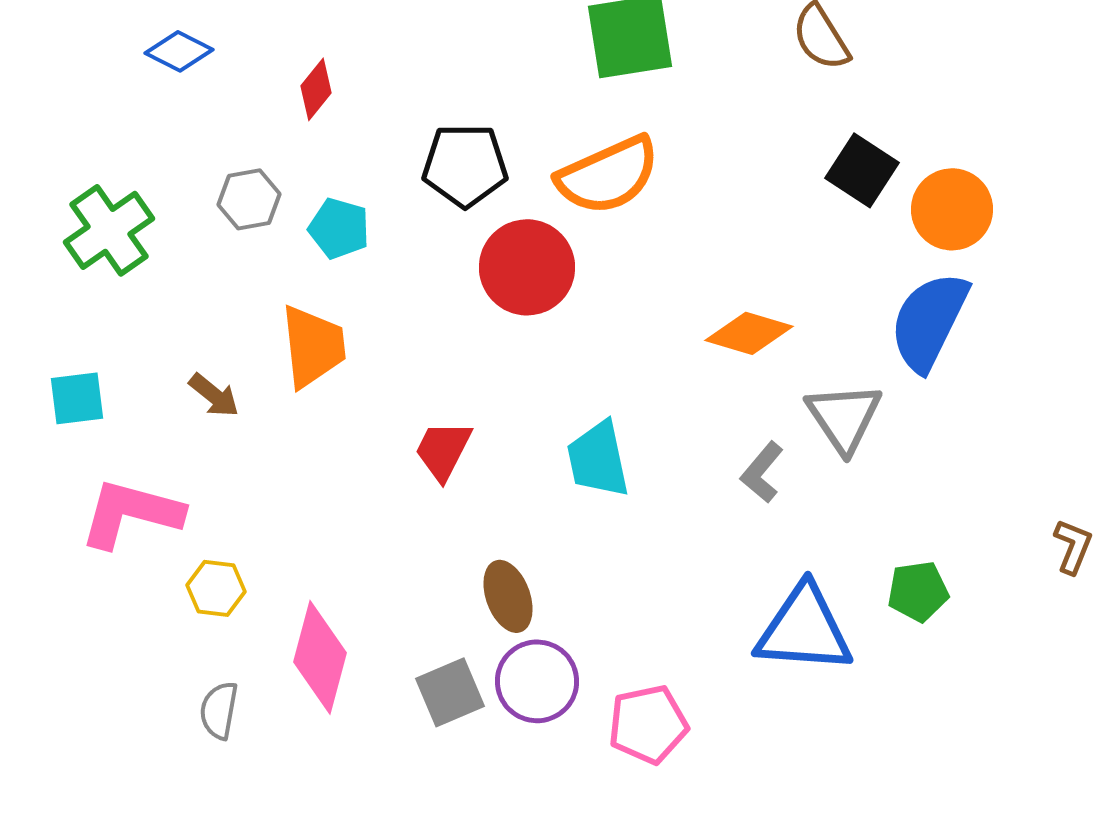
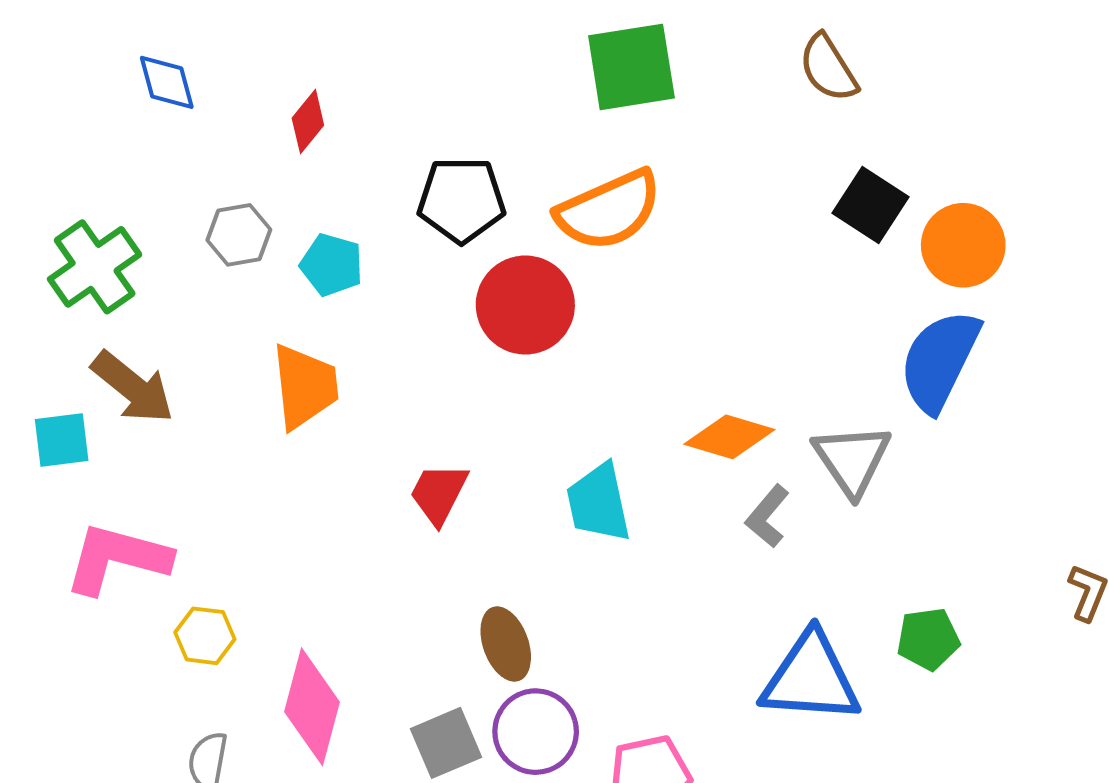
blue diamond: (179, 51) -> (167, 82), turned 48
orange diamond: (749, 333) -> (729, 437), moved
brown arrow: (214, 395) -> (133, 387), moved, size x1.6

